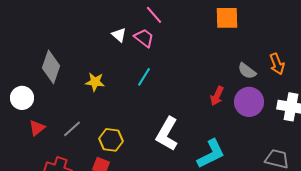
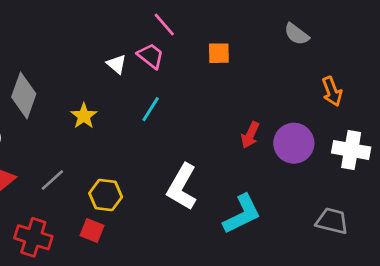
orange square: (227, 18) -> (219, 53), moved, size x0.7
white triangle: (119, 35) -> (117, 64), moved
gray semicircle: (247, 71) -> (297, 34), moved
yellow star: (95, 82) -> (84, 116), turned 30

